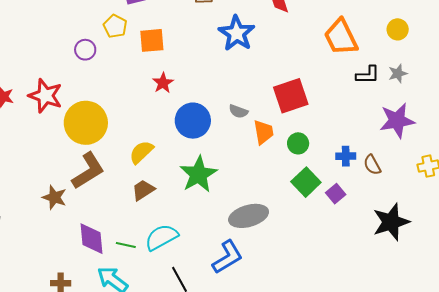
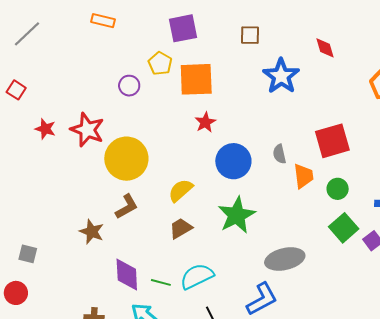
orange square: (152, 40) -> (196, 79), size x1.4
gray semicircle: (238, 111) -> (279, 154), turned 54
brown L-shape: (88, 171) -> (127, 207), size x0.7

